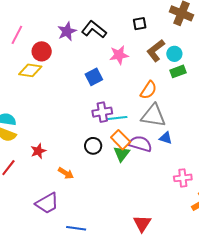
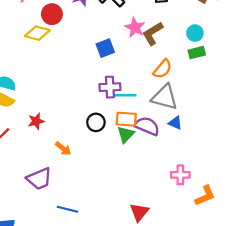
brown L-shape: (156, 51) -> (153, 33), moved
pink star: (119, 55) -> (135, 28), turned 30
orange rectangle: (121, 140) -> (126, 119), turned -48
pink cross: (183, 178) -> (180, 175), moved

